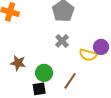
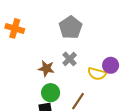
brown star: (18, 63) -> (46, 68), moved

